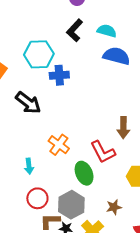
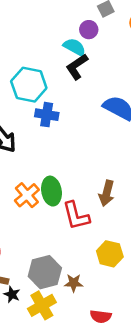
cyan semicircle: (107, 31) -> (75, 47), moved
green ellipse: (84, 173) -> (51, 191), moved
gray hexagon: (71, 205) -> (45, 272), moved

